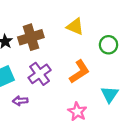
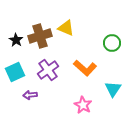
yellow triangle: (75, 26) -> (66, 28), moved
orange L-shape: (79, 72) -> (85, 68), turned 75

